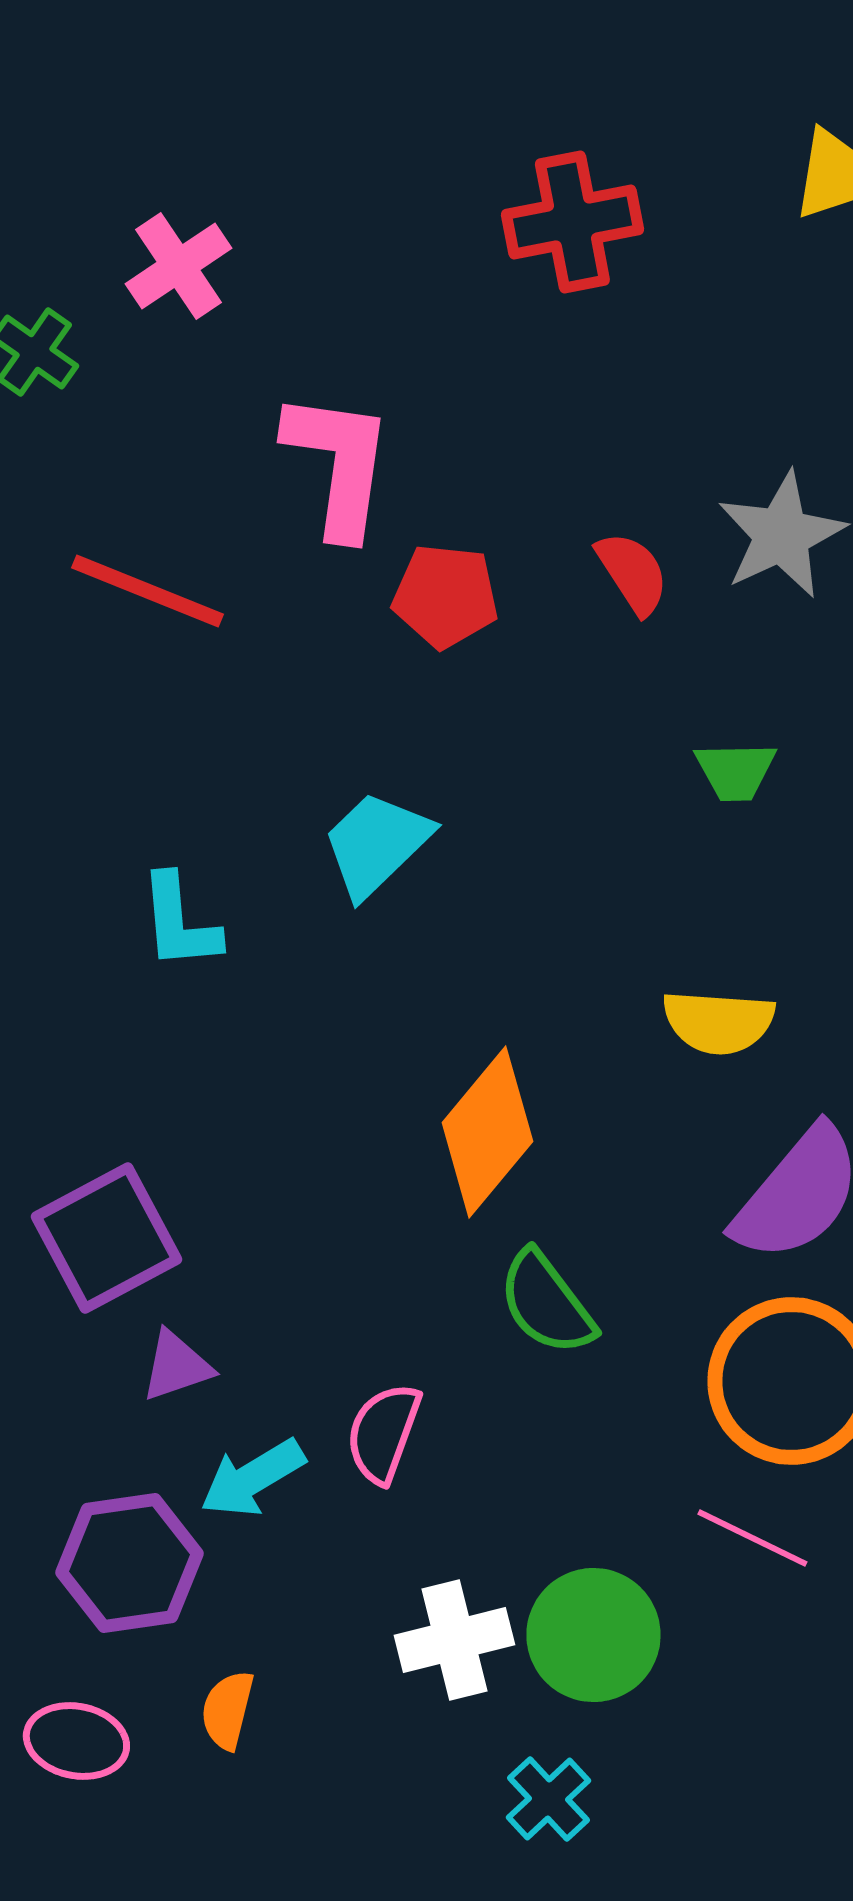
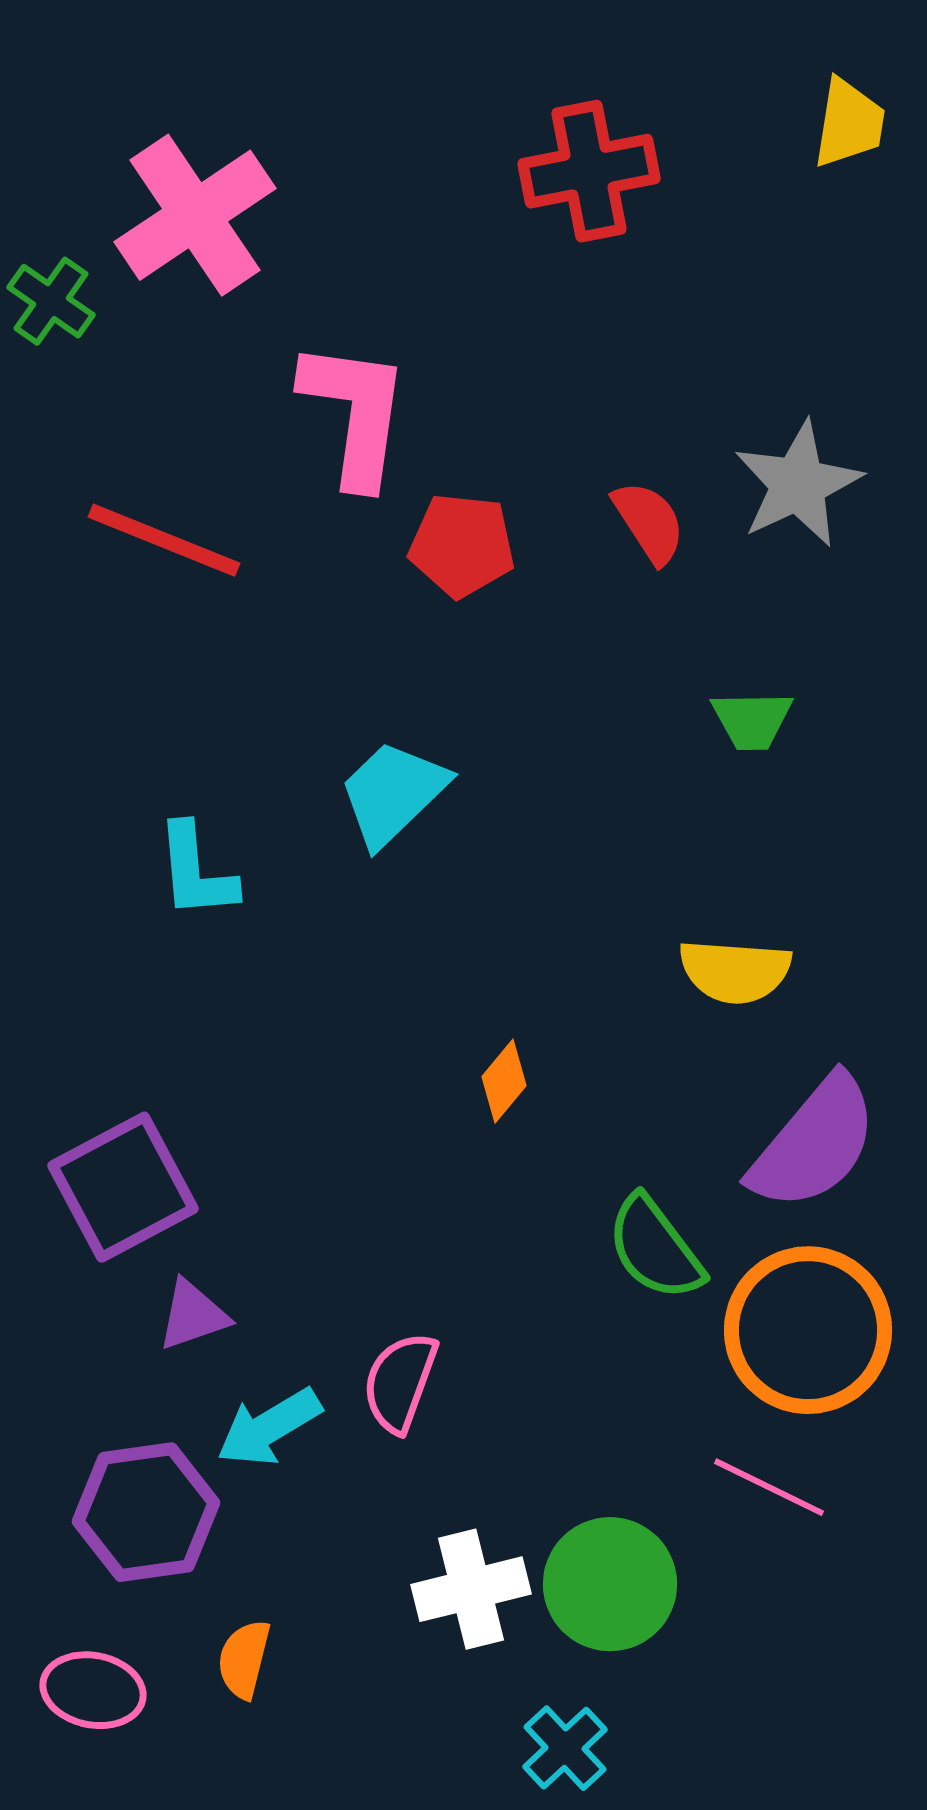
pink cross: (178, 266) -> (195, 215), size x1.5
orange diamond: (487, 1132) -> (504, 1081), size x0.5
green semicircle: (546, 1303) -> (655, 1248), moved

